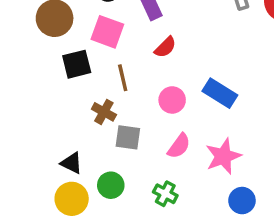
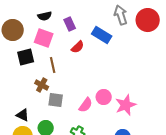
blue rectangle: (220, 93) -> (102, 35), moved
pink circle: (172, 100) -> (104, 97), moved
pink star: (223, 156) -> (126, 105), moved

